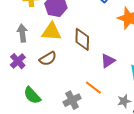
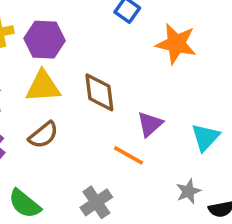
orange line: (93, 88) -> (128, 155), moved

